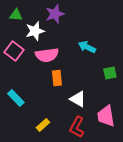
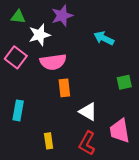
cyan arrow: (87, 47) -> (104, 38), moved
cyan rectangle: (16, 98) -> (18, 110), turned 54
yellow rectangle: (43, 125) -> (49, 141), turned -56

